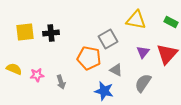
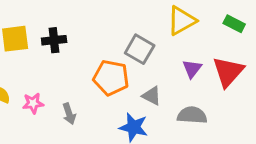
yellow triangle: (136, 20) -> (182, 21), turned -40
gray square: (108, 39) -> (140, 49), turned -30
gray semicircle: (143, 83) -> (192, 115), turned 60

